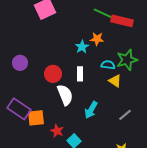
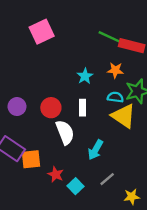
orange star: (97, 39) -> (115, 70), moved
purple circle: (20, 63) -> (17, 107), moved
yellow triangle: (115, 81) -> (124, 116), size x1.6
gray line: (125, 115) -> (107, 179), moved

